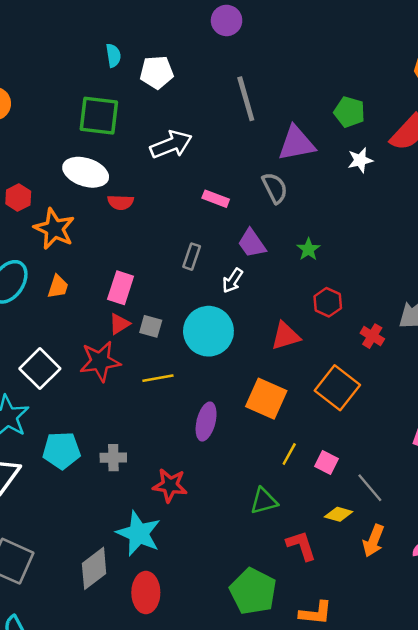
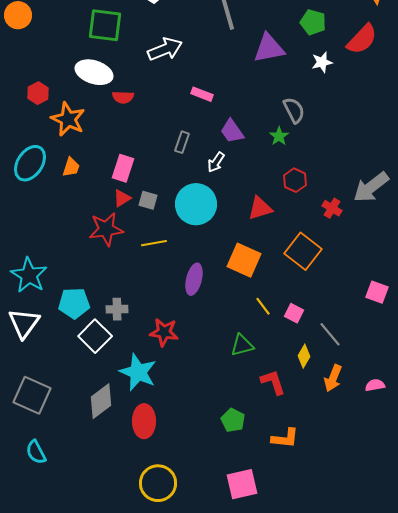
gray semicircle: (275, 188) -> (294, 110), moved
white square: (40, 369) -> (95, 336), moved
yellow line: (289, 454) -> (263, 306), turned -66
yellow diamond: (339, 514) -> (304, 356), turned -75
green pentagon: (253, 591) -> (233, 420), size x0.6

